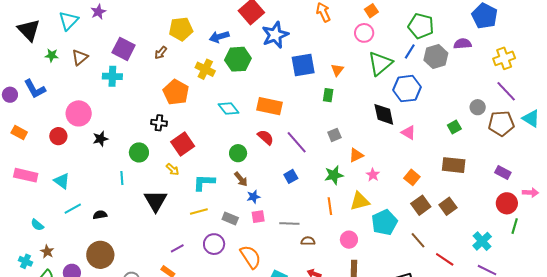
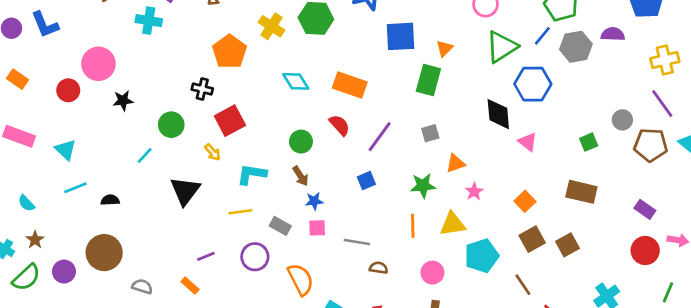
green rectangle: (328, 95) -> (428, 80), size x1.6
purple line: (297, 142) -> (380, 137), turned 70
cyan line: (122, 178) -> (145, 155), turned 40
green line: (515, 226) -> (668, 292), moved

